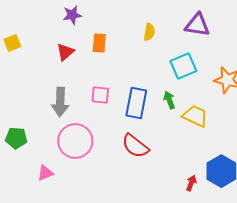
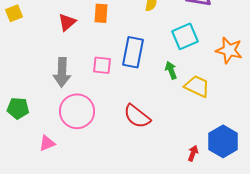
blue rectangle: (136, 103) -> (133, 52), moved

